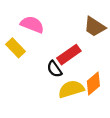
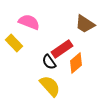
orange diamond: (93, 84) -> (76, 63), moved
yellow semicircle: (71, 89) -> (50, 86), moved, turned 65

